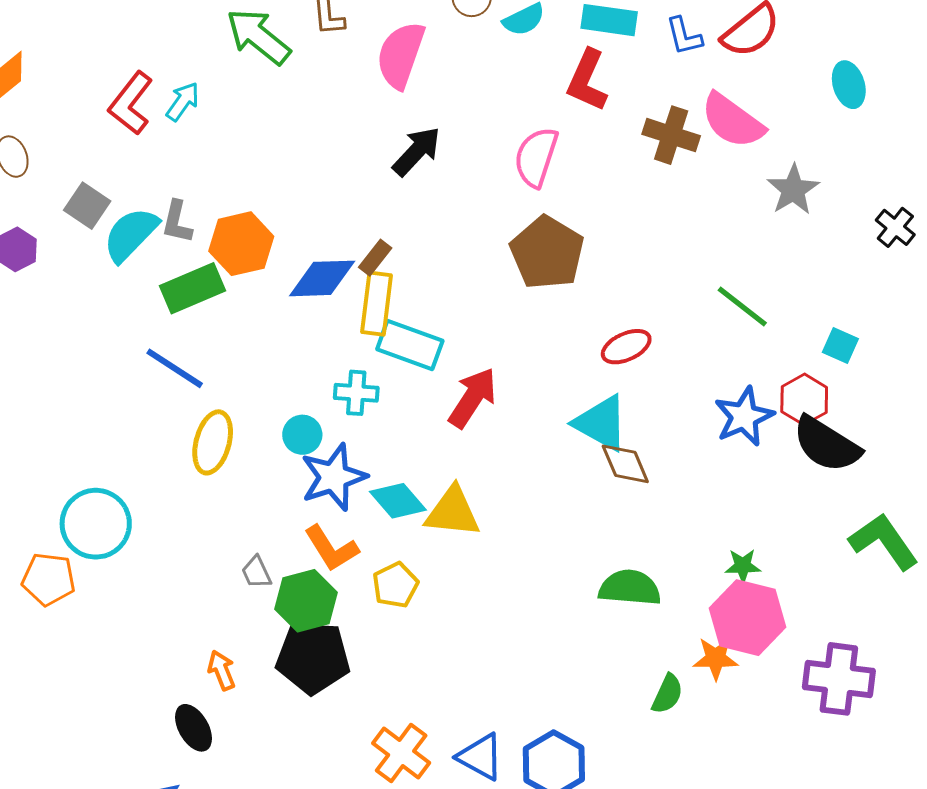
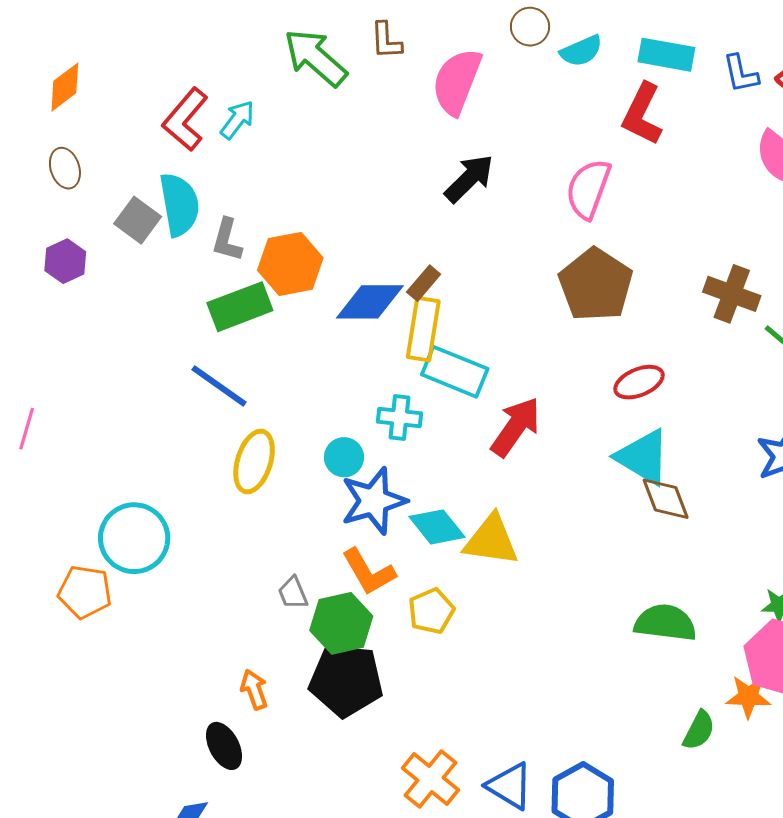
brown cross: (671, 135) -> (732, 294), moved
cyan semicircle: (131, 234) -> (179, 205), moved, turned 124
red ellipse: (626, 347) -> (639, 382), moved

